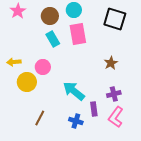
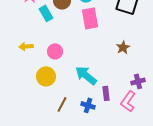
cyan rectangle: (53, 39) -> (46, 13), moved
yellow circle: (27, 82) -> (46, 76), moved
purple cross: (114, 94) -> (138, 81), moved
brown line: (40, 118) -> (62, 104), moved

